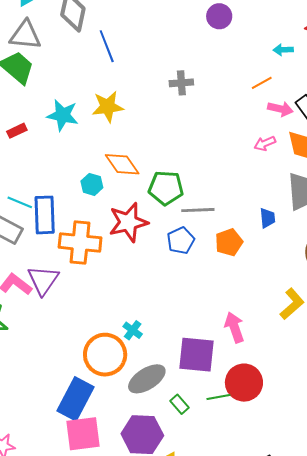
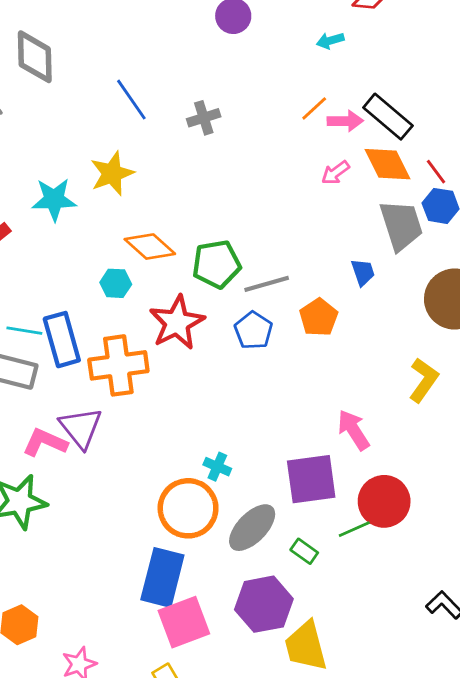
blue line: (107, 46) -> (131, 100), moved
orange line: (262, 83) -> (314, 108), moved

